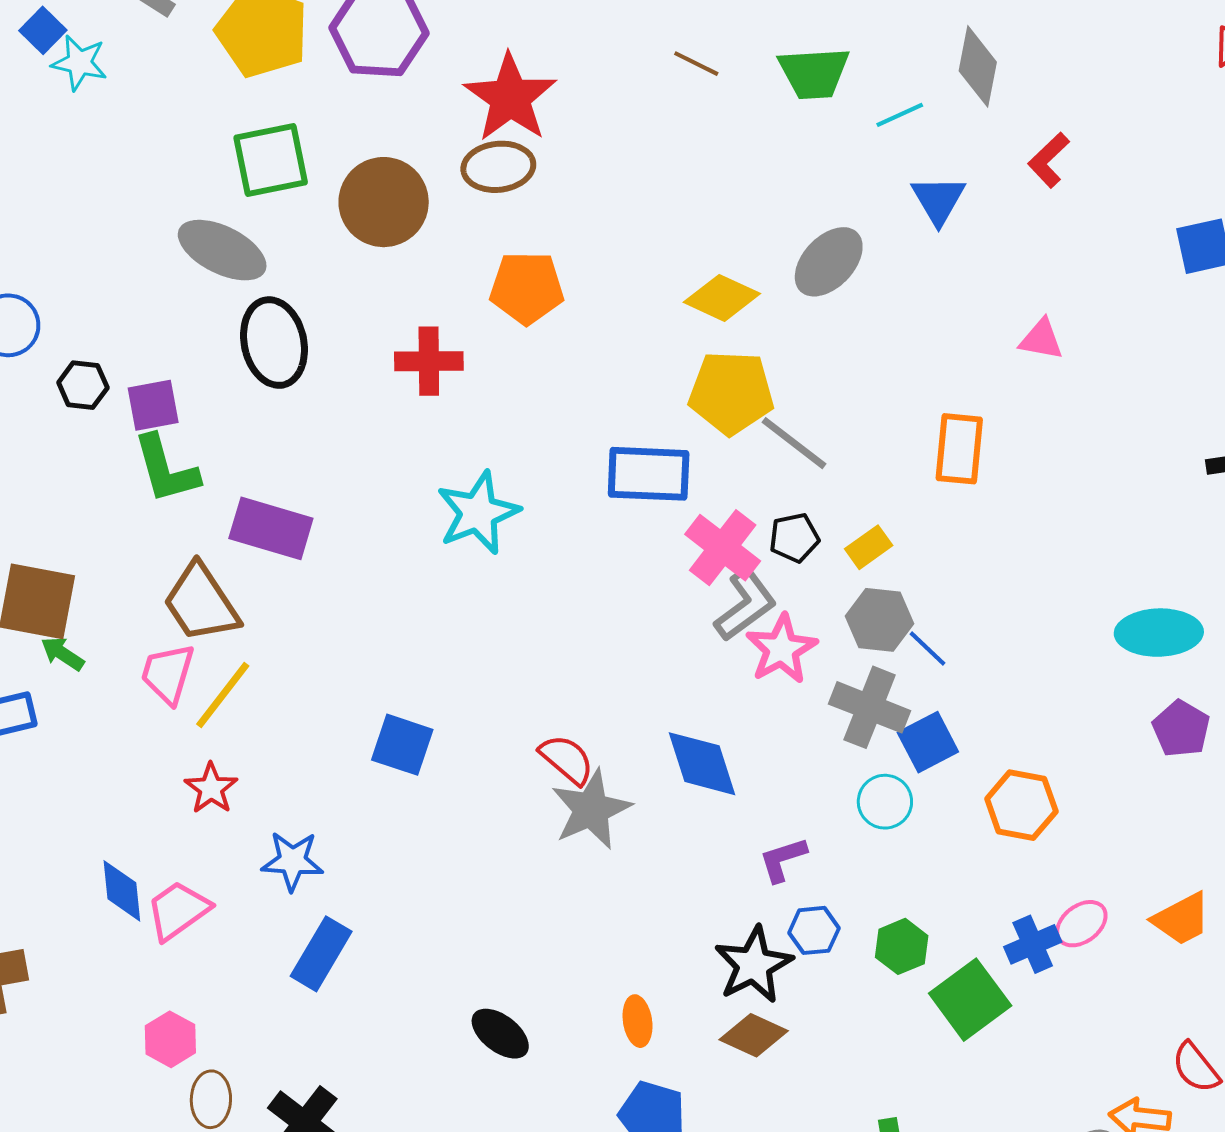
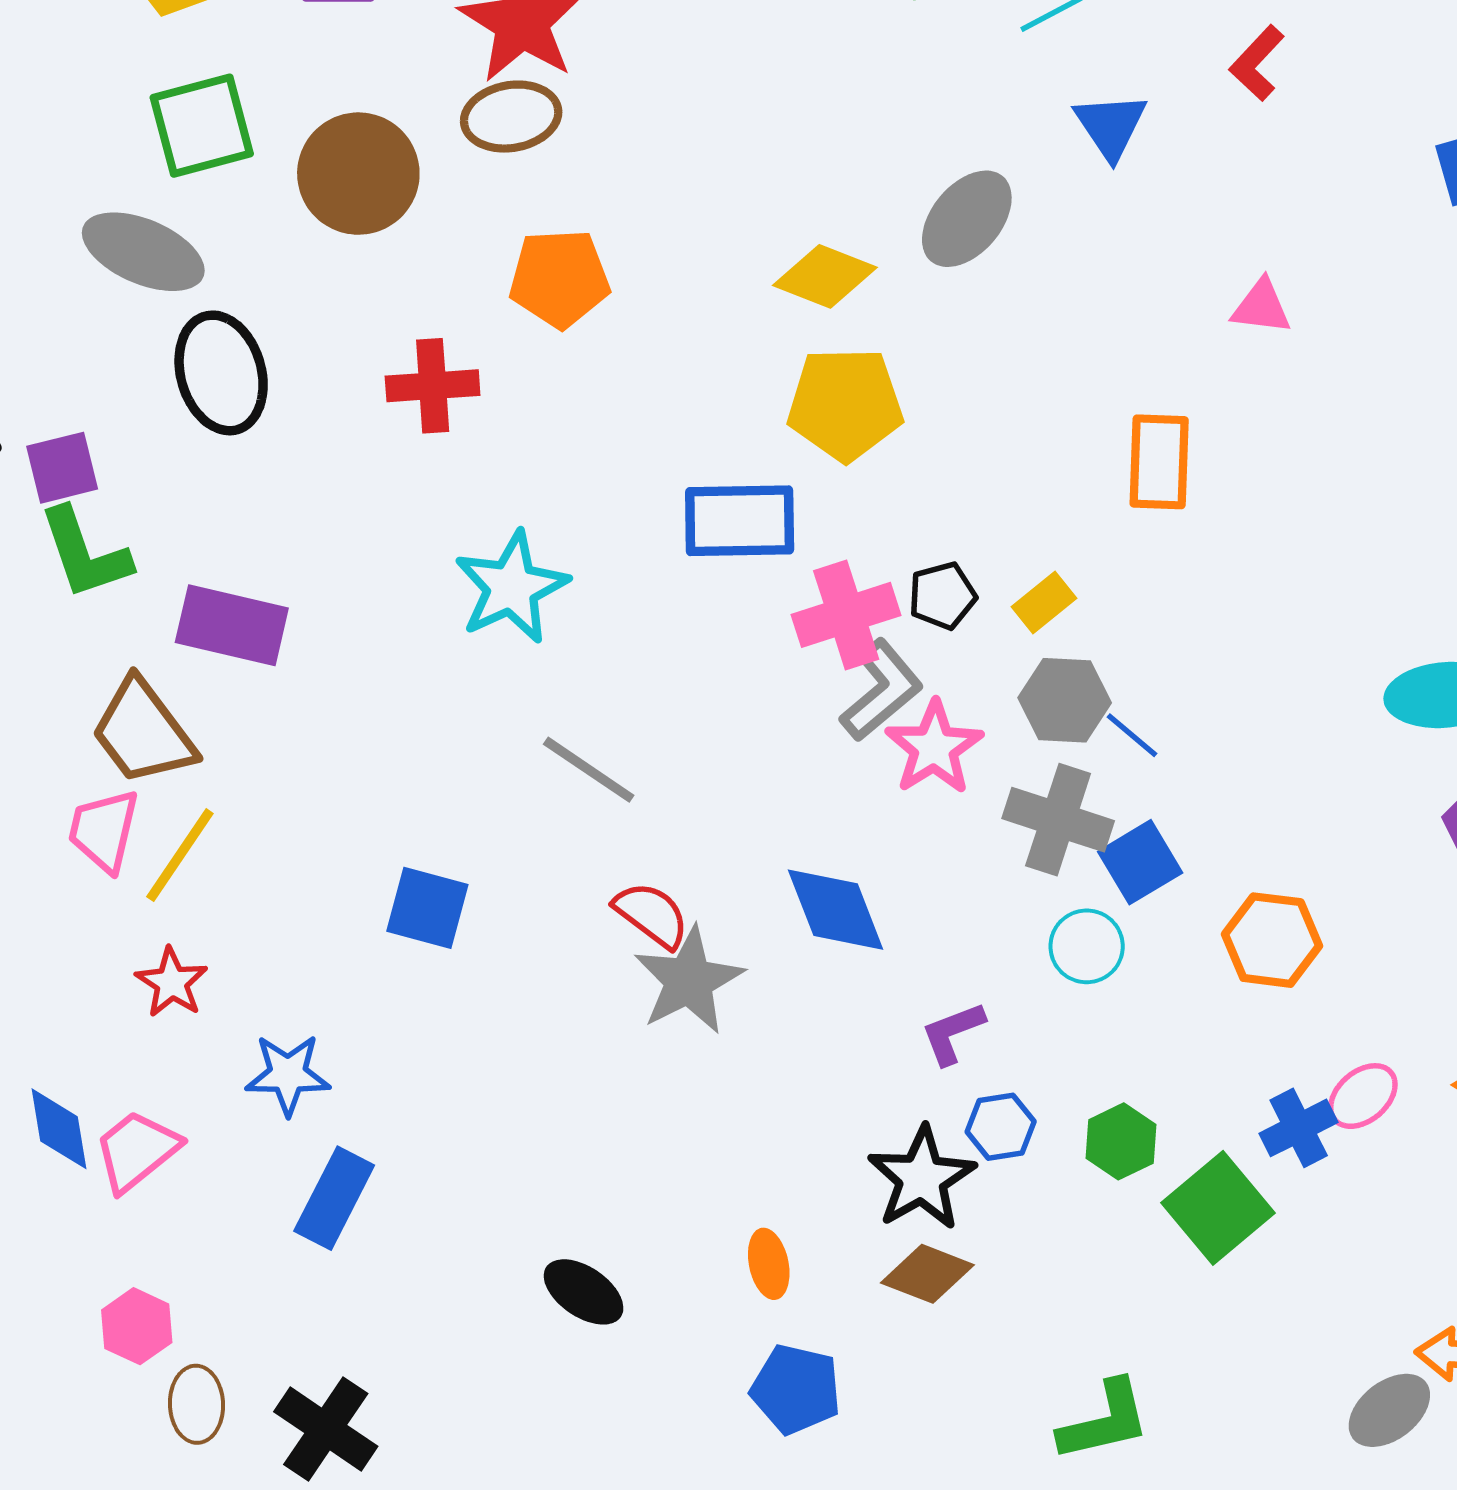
gray line: (794, 443) -> (589, 770), moved
pink cross: (723, 548) -> (846, 615), turned 38

